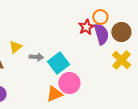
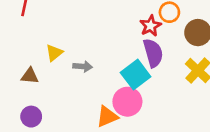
purple semicircle: (101, 34) -> (153, 53), moved
cyan square: (58, 63) -> (136, 75), moved

